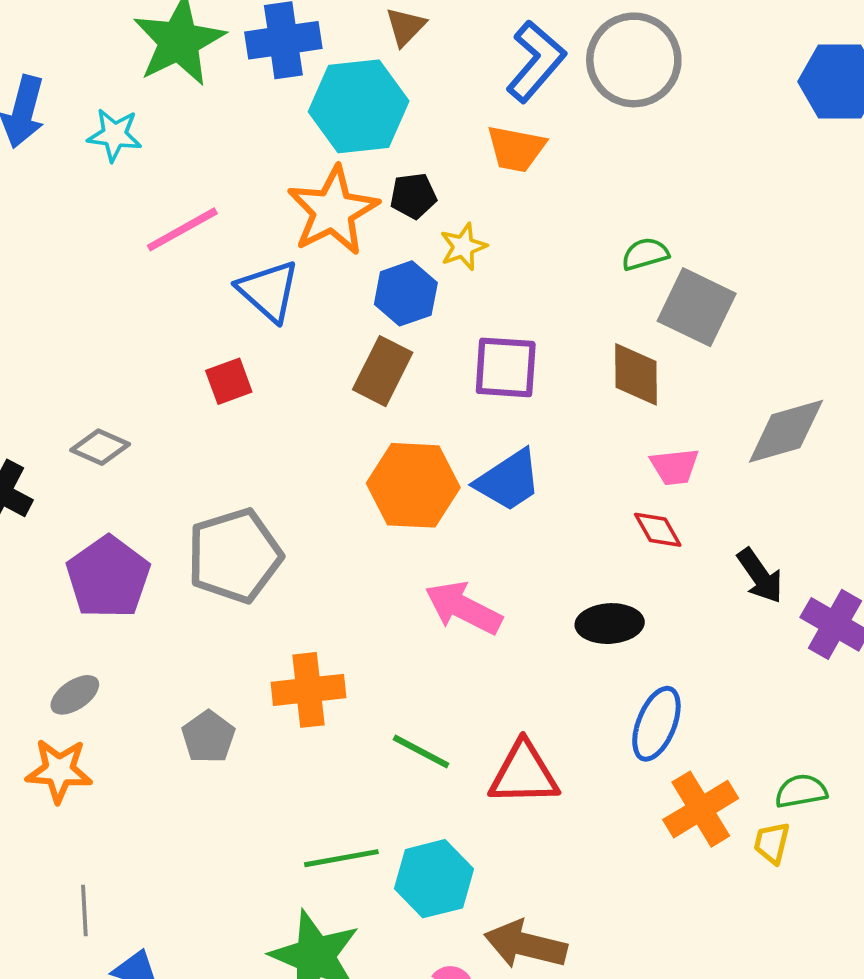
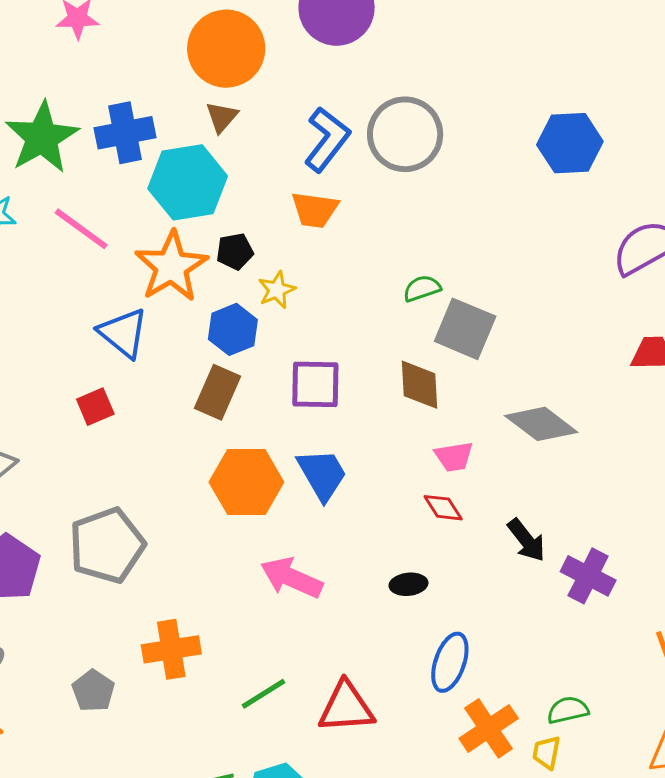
pink line: (182, 229) -> (81, 229), moved, turned 68
gray diamond: (786, 431) -> (541, 424), turned 56
blue trapezoid: (508, 480) -> (322, 474), turned -84
black ellipse: (610, 624) -> (408, 584), size x0.7
green line: (421, 751) -> (263, 694), turned -57

